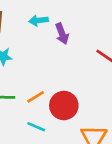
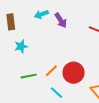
cyan line: (36, 127) -> (57, 93), turned 32

